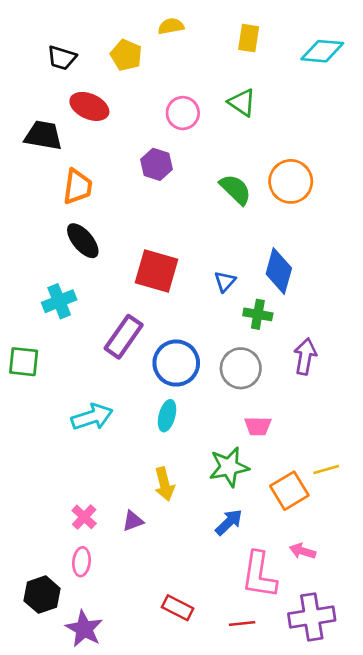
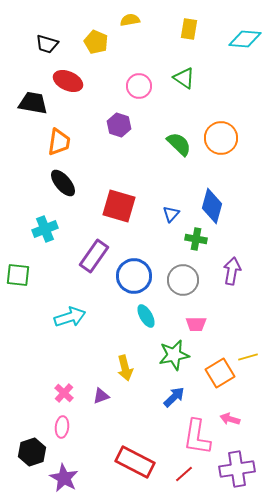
cyan ellipse: (167, 416) -> (146, 316), moved, turned -45
red rectangle: (178, 608) -> (135, 462), size x1.6
red line: (242, 624) -> (184, 474), turned -36

